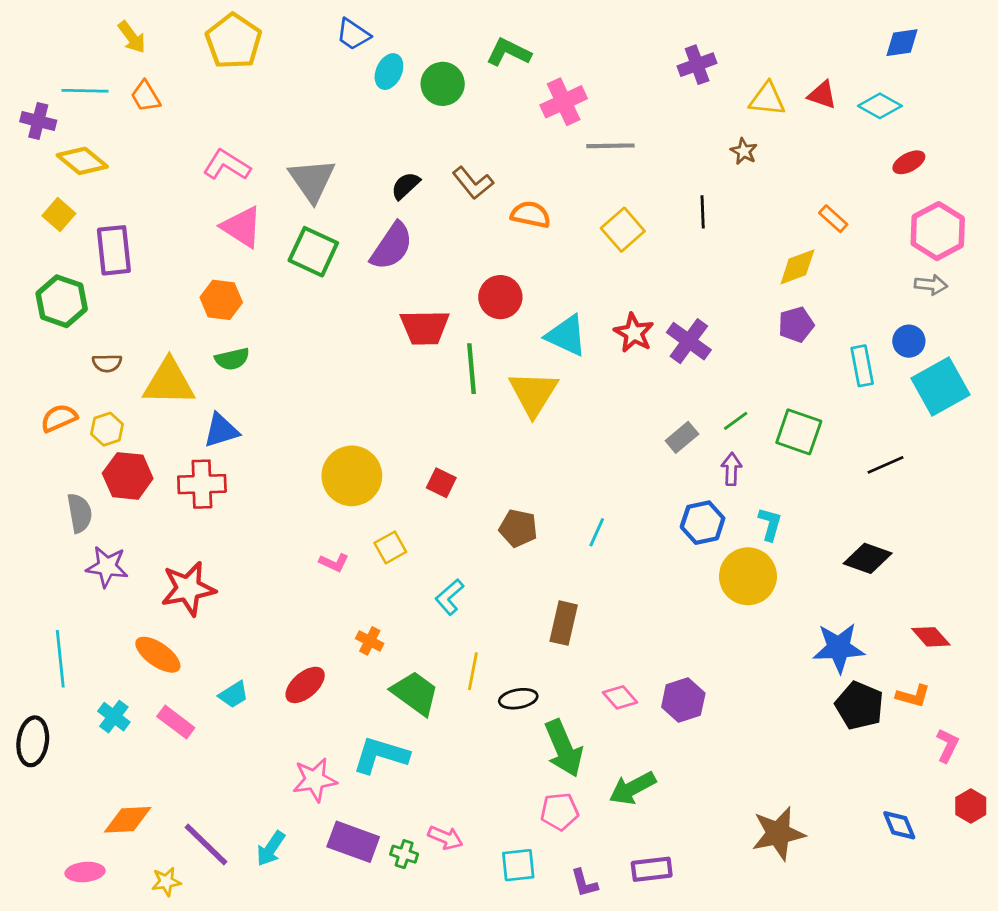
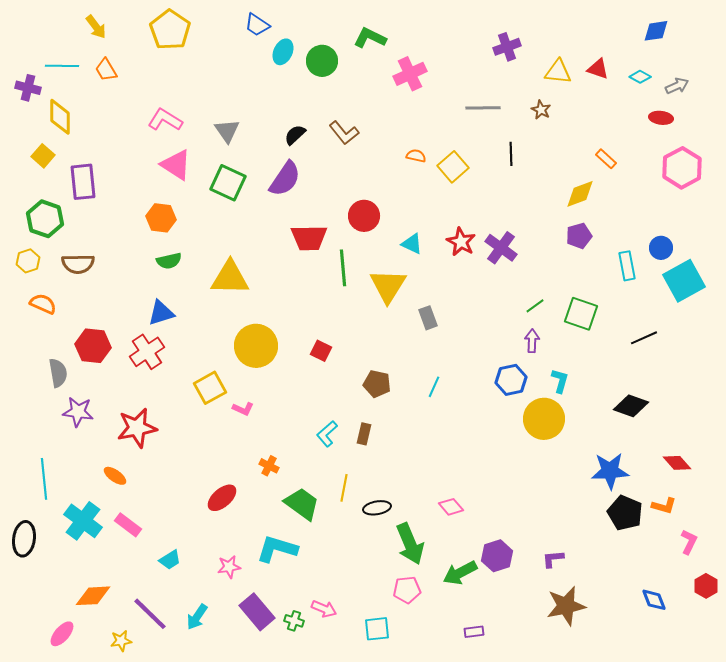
cyan diamond: (880, 106) -> (640, 77), size x0.7
gray line: (610, 146) -> (483, 108), moved
yellow diamond: (82, 161) -> (60, 117), turned 51
red ellipse: (909, 162) -> (661, 118), turned 35
gray triangle: (312, 180) -> (227, 131), size x0.7
orange semicircle: (531, 215) -> (416, 156), moved, size x0.7
gray arrow: (931, 285) -> (677, 86), moved, turned -30
cyan triangle: (566, 336) -> (412, 244), size x0.7
brown semicircle: (107, 363) -> (78, 264), size x1.5
yellow triangle: (169, 382) -> (230, 278), moved
orange semicircle: (59, 418) -> (43, 304), turned 48
yellow hexagon: (107, 429) -> (28, 261), moved
gray rectangle: (682, 437) -> (428, 318), moved, turned -70
red cross: (202, 484) -> (147, 352), turned -32
yellow square: (390, 547) -> (210, 388), moved, size x1.4
brown rectangle: (564, 623) -> (364, 434), moved, size x0.7
orange ellipse: (158, 655) -> (115, 476), size x0.7
cyan trapezoid: (234, 695) -> (170, 560), moved
purple hexagon: (683, 700) -> (497, 556), moved
cyan cross: (114, 717) -> (83, 521), size x1.6
pink star: (315, 780) -> (229, 567), size x0.7
purple rectangle: (353, 842) -> (257, 612), turned 30
purple rectangle: (652, 869) -> (474, 632), size x0.7
pink ellipse: (85, 872) -> (62, 634), turned -44
purple L-shape: (584, 883) -> (553, 559), moved, turned 100

